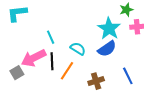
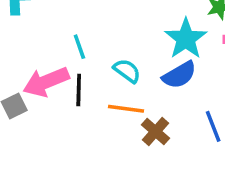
orange line: (67, 71) -> (126, 109), moved, turned 60
brown cross: (96, 81) -> (156, 131), turned -35

